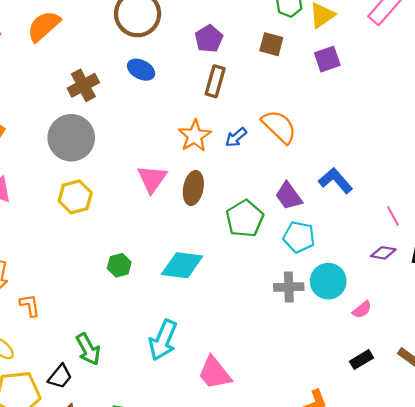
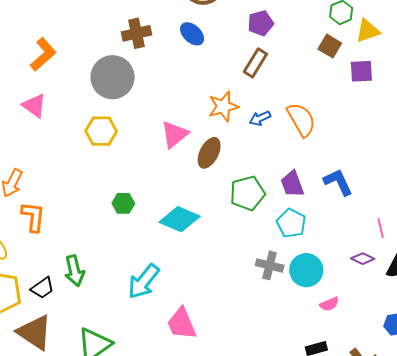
brown square: (271, 44) -> (330, 46), moved
orange L-shape: (30, 305) -> (33, 217), size x1.4

